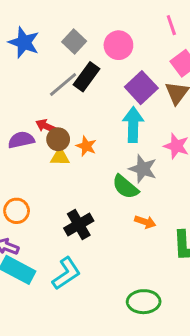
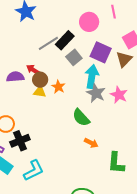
pink line: (171, 25) -> (113, 12), moved
gray square: (74, 42) -> (74, 57), moved
purple square: (141, 88) -> (101, 52), turned -30
gray star: (143, 169) -> (96, 93), moved
black cross: (79, 225) -> (20, 141), moved

